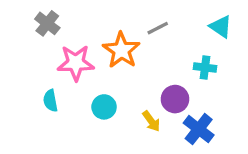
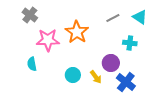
gray line: (158, 28) -> (113, 18), moved
cyan circle: (104, 107) -> (73, 75), moved

